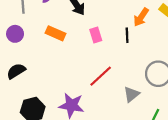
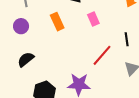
orange rectangle: (56, 33) -> (57, 22), turned 48
black line: (127, 35) -> (127, 39), moved

